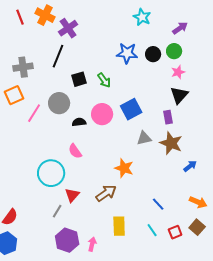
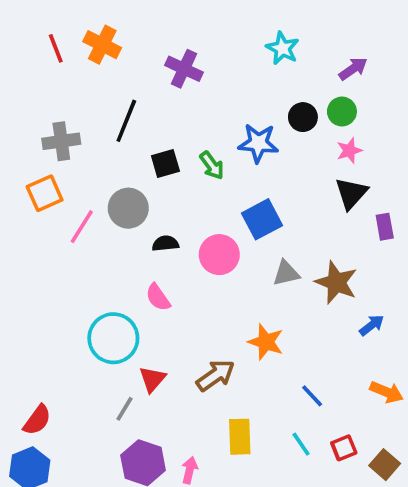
purple cross: (68, 28) -> (184, 69), moved, turned -30
blue star: (127, 53) -> (258, 143), moved
pink circle: (102, 114) -> (219, 255), moved
purple rectangle: (168, 117) -> (385, 227), moved
orange star: (124, 168) -> (266, 342), moved
brown square: (197, 227) -> (385, 465), moved

